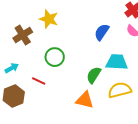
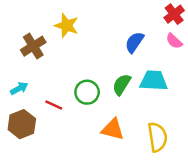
green circle: (55, 57) -> (87, 92), moved
green semicircle: (94, 75) -> (122, 84), moved
yellow semicircle: (120, 90) -> (157, 137), moved, turned 95

